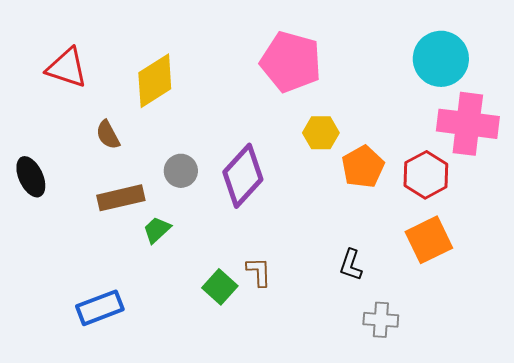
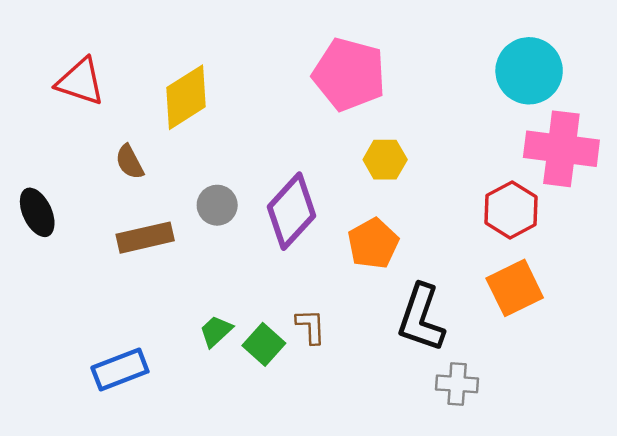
orange pentagon: (363, 167) -> (373, 244), moved
green trapezoid: (157, 230) -> (216, 331), moved
black L-shape: (351, 265) -> (421, 318), size x1.8

